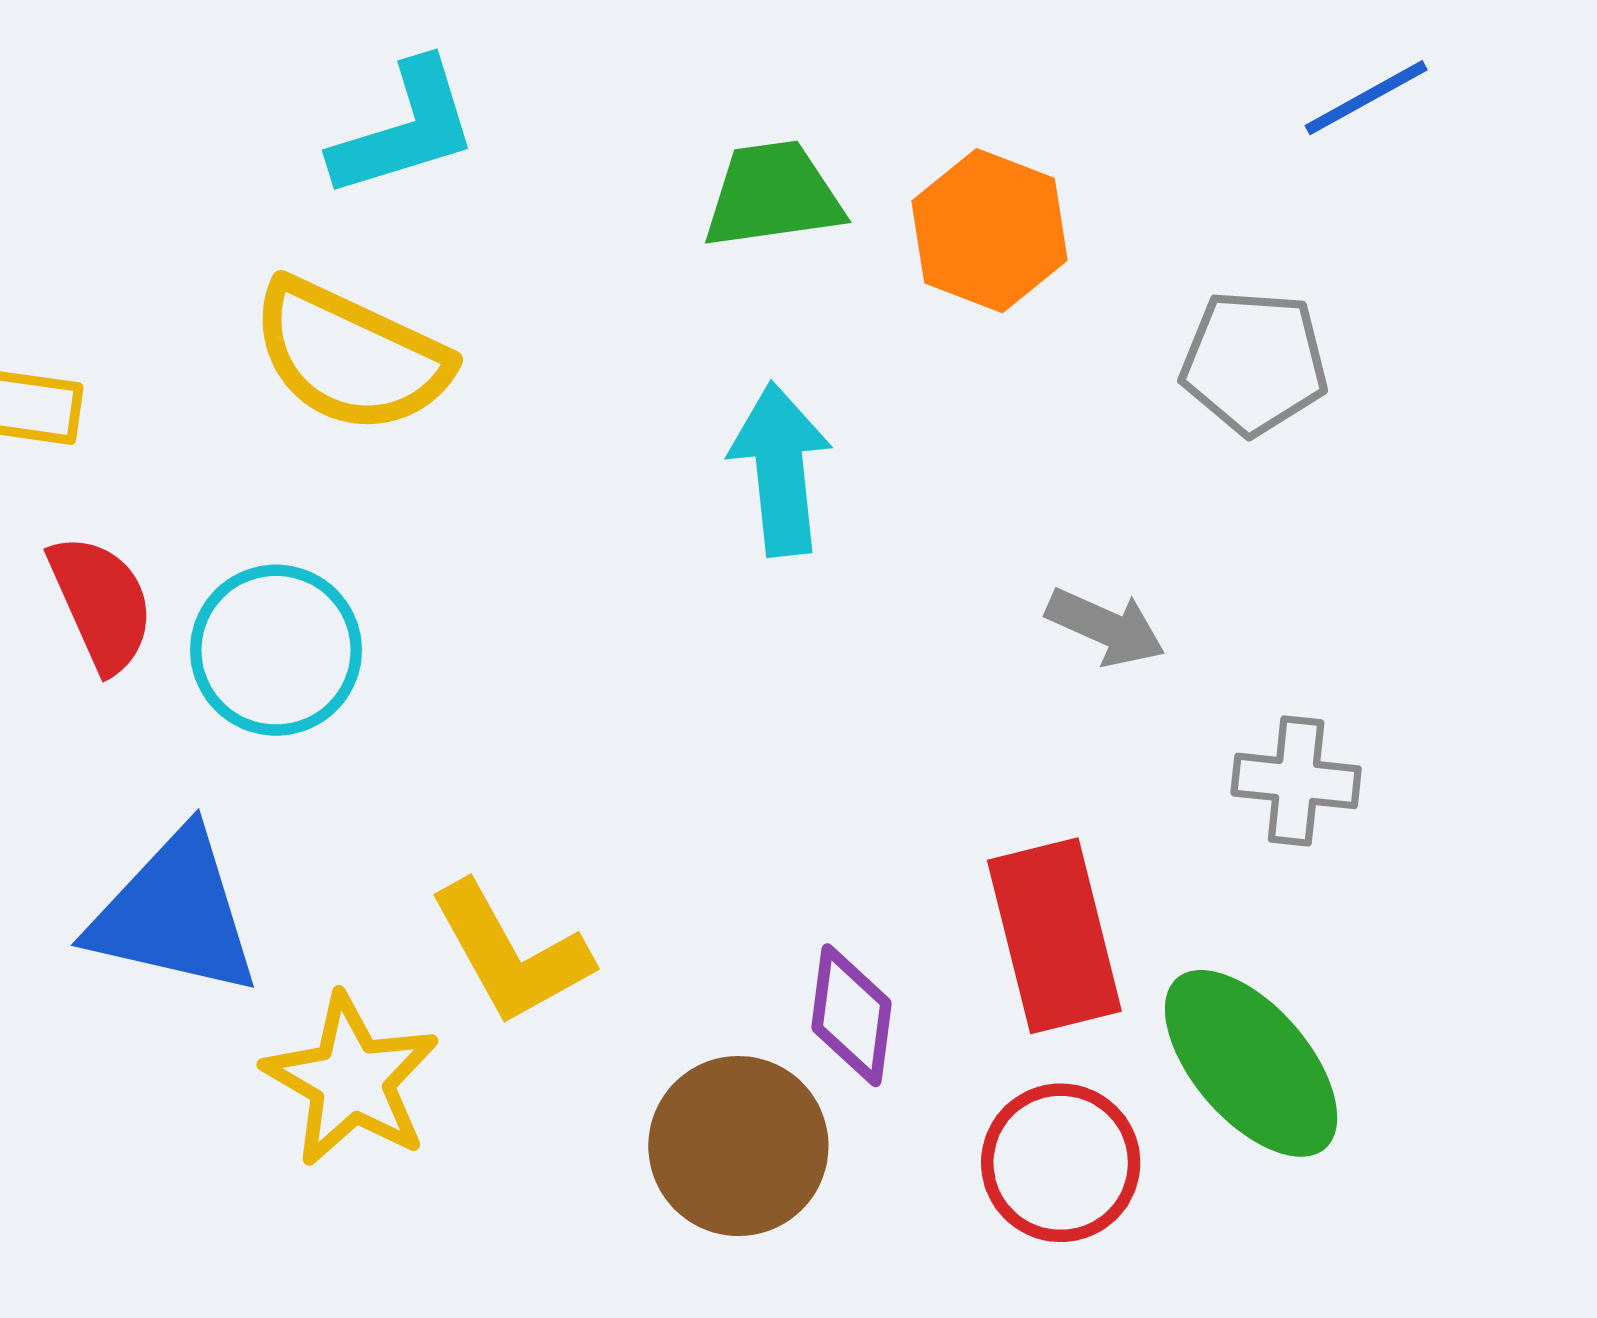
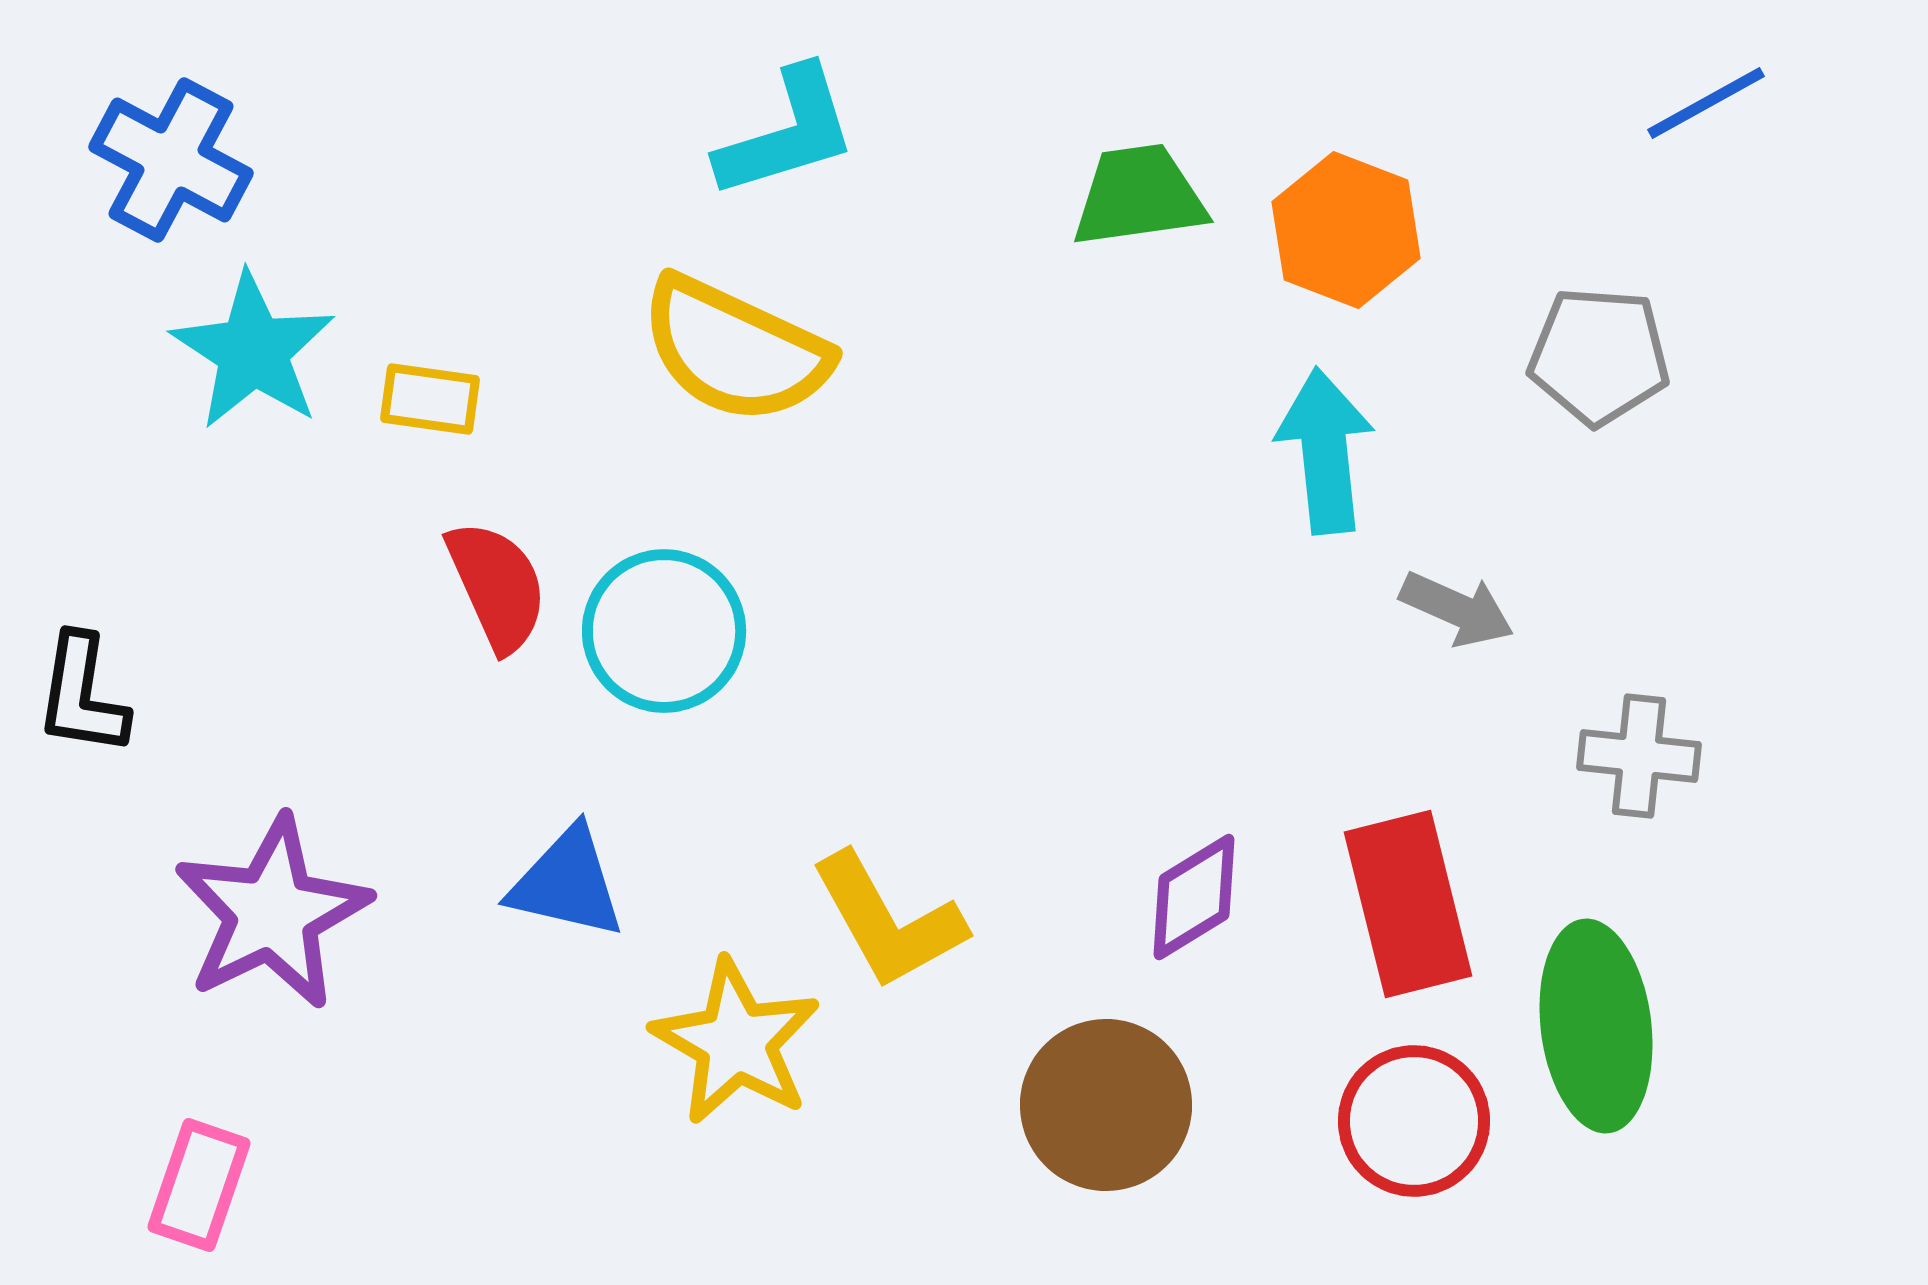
cyan arrow: (780, 469) -> (1325, 451), moved
blue triangle: (175, 914) -> (567, 883), size x0.7
purple diamond: (851, 1015) -> (1194, 897), moved, turned 51
green ellipse: (1251, 1063) -> (1596, 1026), turned 34

